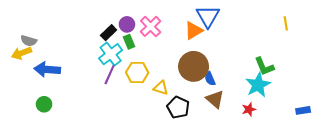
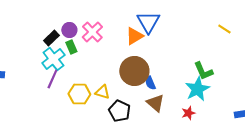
yellow line: (286, 23) -> (224, 29), turned -48
yellow hexagon: (137, 73) -> (79, 94), moved

